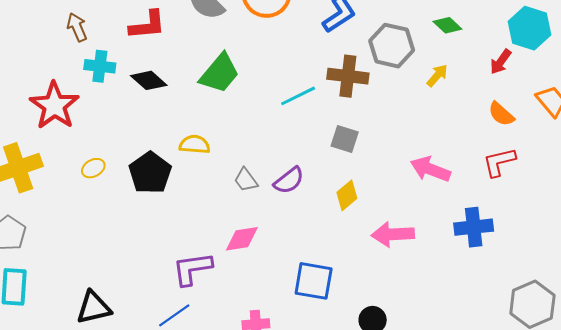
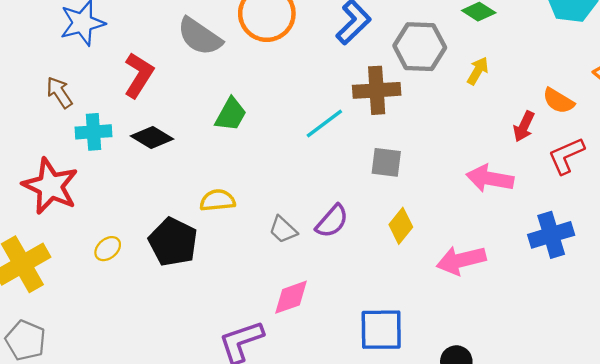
red L-shape: (147, 25) -> (139, 75), turned -42
red arrow: (501, 62) -> (524, 126), moved
green trapezoid: (220, 73) -> (231, 114), size x0.7

